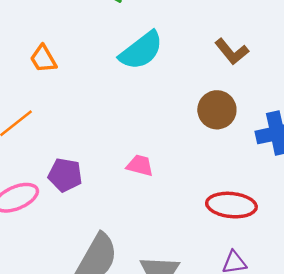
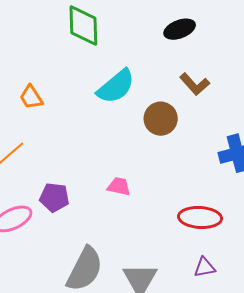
brown circle: (217, 110) -> (161, 119), moved

